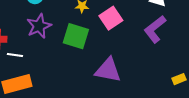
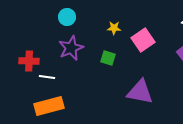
green square: (76, 36) -> (108, 58), size x0.6

